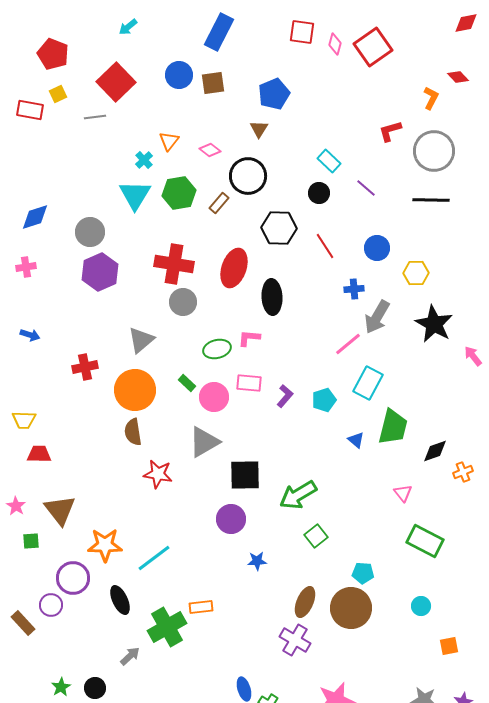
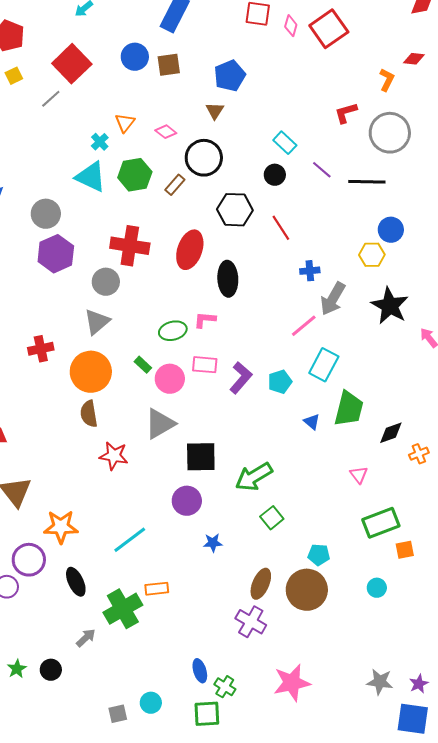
red diamond: (458, 77) -> (414, 59), turned -40
gray line: (95, 117) -> (51, 99), turned -35
cyan triangle: (135, 195) -> (91, 177), turned -36
black line: (431, 200) -> (367, 182), moved
blue circle: (377, 248) -> (391, 230), moved
gray circle: (183, 302) -> (106, 282), moved
purple L-shape: (285, 396) -> (241, 378), size x1.4
green rectangle: (425, 541) -> (381, 523), turned -48
cyan line: (154, 558) -> (130, 540), moved
orange square: (449, 646) -> (405, 550), moved

